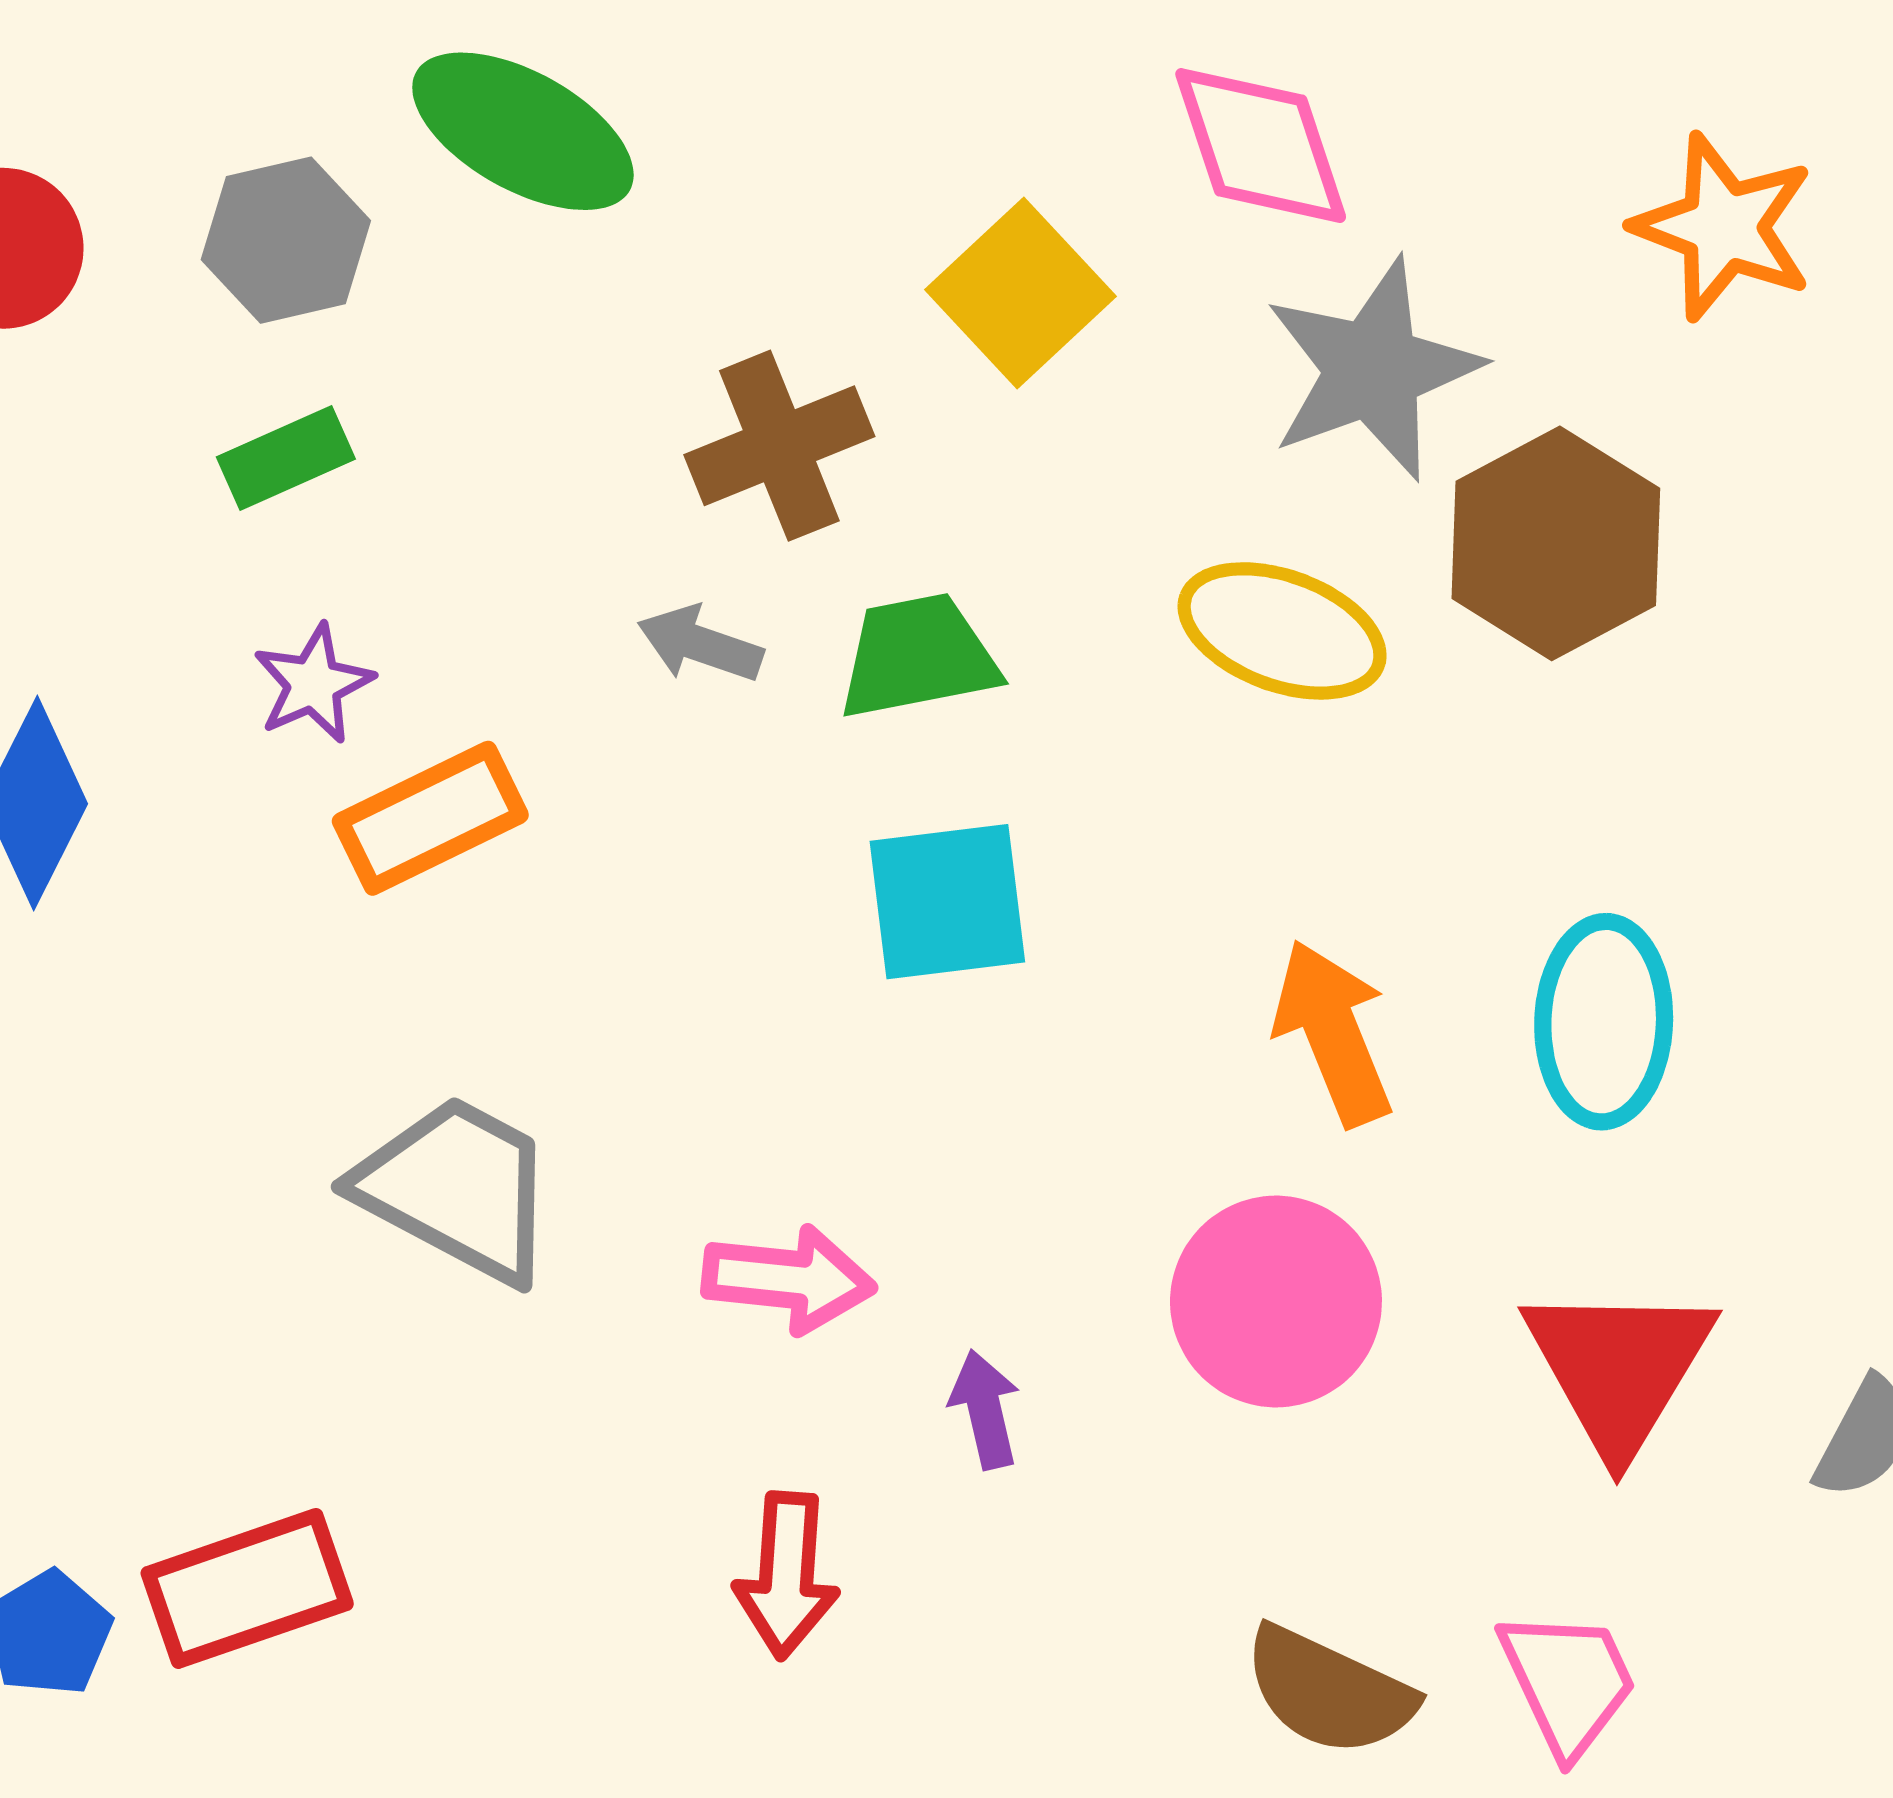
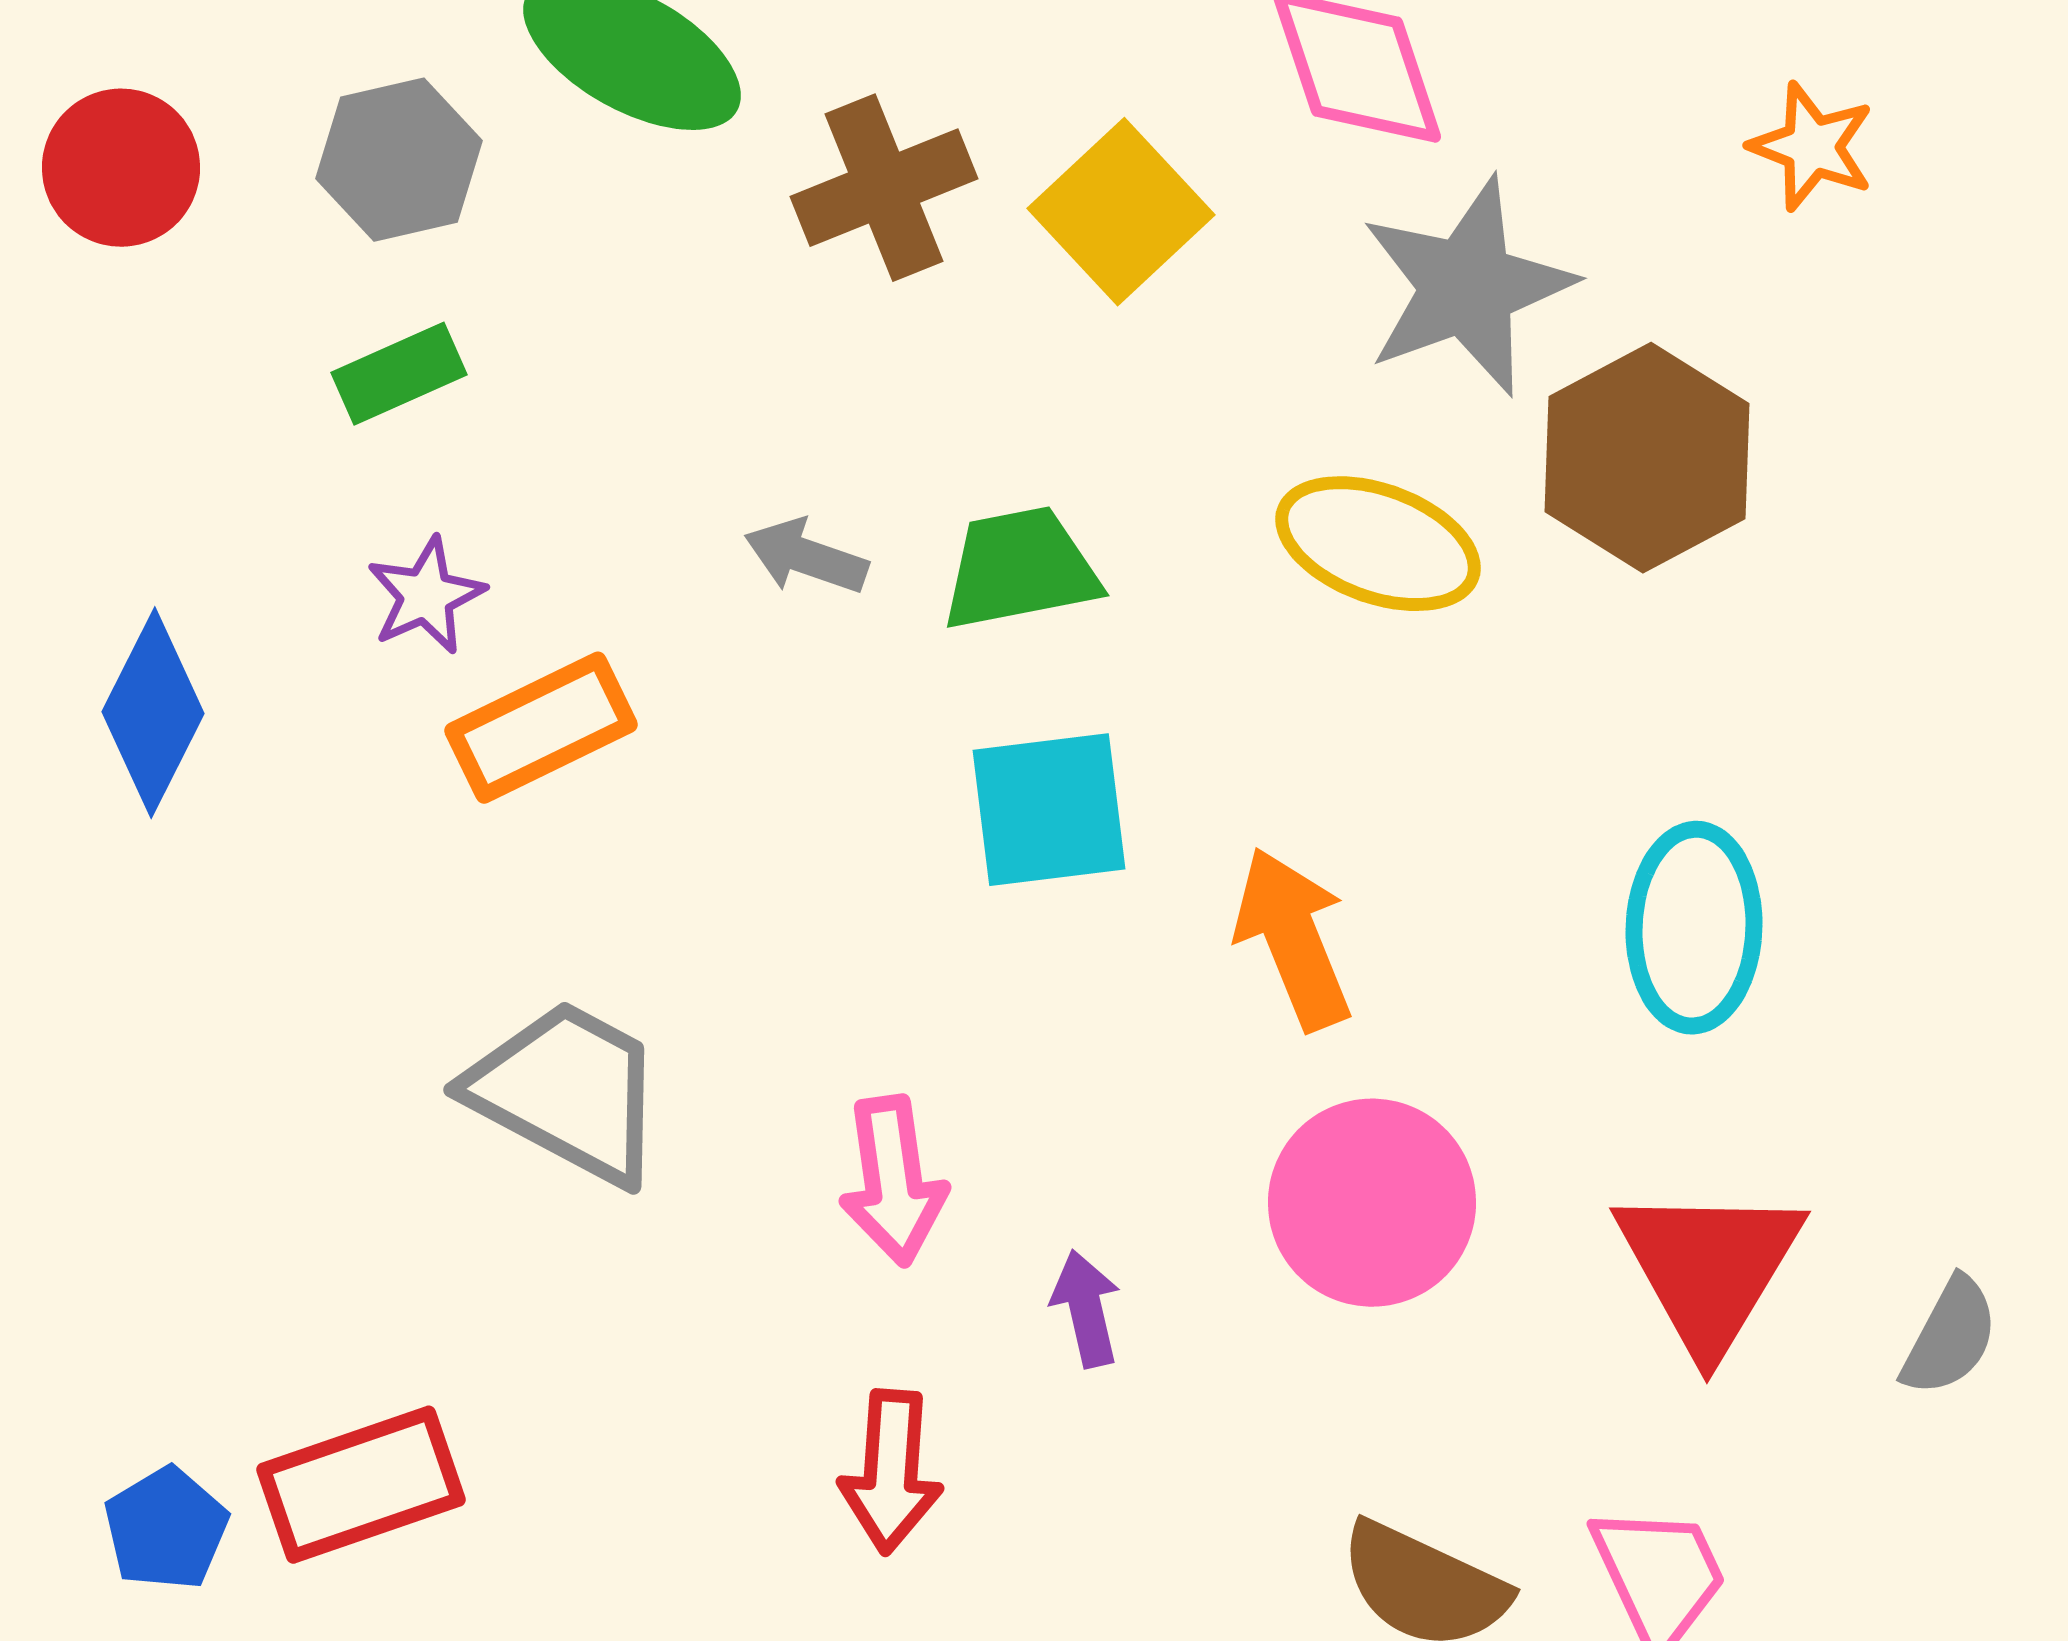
orange star: (1724, 227) -> (1812, 147), size x0.7
brown cross: (779, 446) -> (884, 188), moved
orange arrow: (1333, 1033) -> (1293, 939), moved
pink arrow: (789, 1279) -> (893, 1181), turned 76

